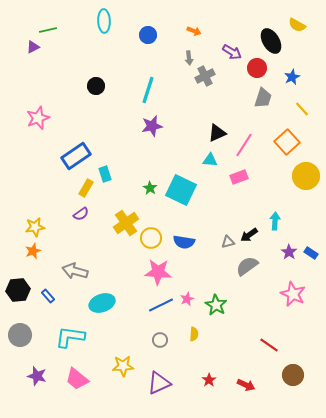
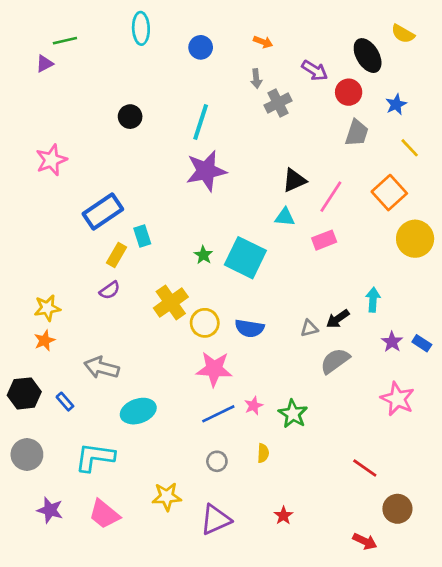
purple star: (152, 126) -> (206, 171), size x1.4
red arrow: (246, 385) -> (365, 541), moved

